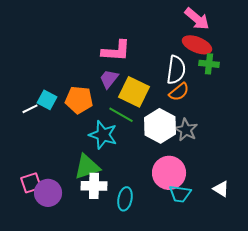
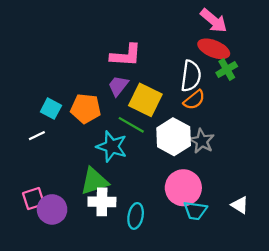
green cross: (209, 64) -> (227, 69), turned -36
white line: (30, 109) -> (37, 136), moved

